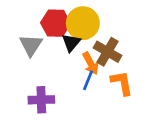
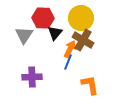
yellow circle: (83, 23) -> (81, 18), moved
orange arrow: (91, 63) -> (70, 49), turned -126
orange L-shape: (122, 83) -> (90, 85), moved

